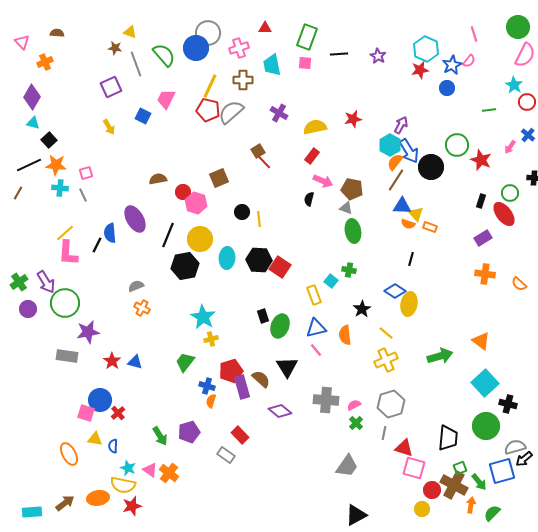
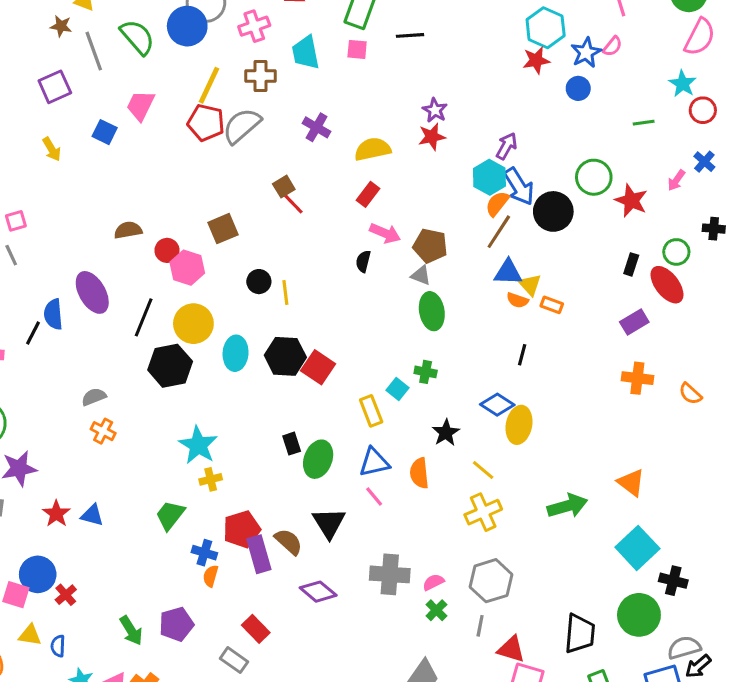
purple star: (378, 56) -> (435, 110), moved

